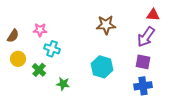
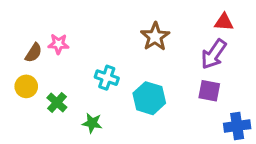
brown star: (106, 25) -> (155, 37), turned -30
brown semicircle: (13, 36) -> (34, 53), moved
cyan cross: (52, 49) -> (107, 78), moved
blue cross: (143, 86) -> (237, 126), moved

